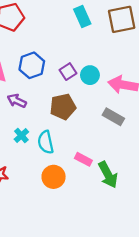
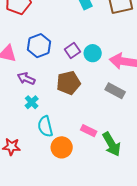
cyan cross: (21, 136) -> (32, 102), moved
cyan semicircle: (46, 142) -> (45, 126), moved

